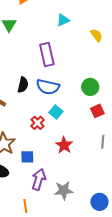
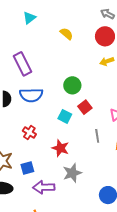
cyan triangle: (63, 20) -> (29, 18), moved
cyan square: (56, 112) -> (65, 116), moved
purple arrow: (39, 179) -> (44, 187), turned -95
gray star: (64, 190) -> (72, 173), moved

